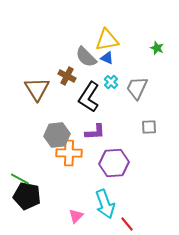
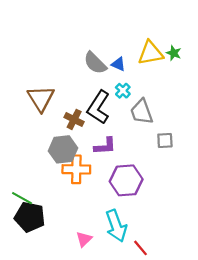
yellow triangle: (107, 40) -> (151, 53), moved
brown cross: (67, 76) -> (74, 119), moved
gray trapezoid: (137, 88) -> (142, 112), moved, turned -45

